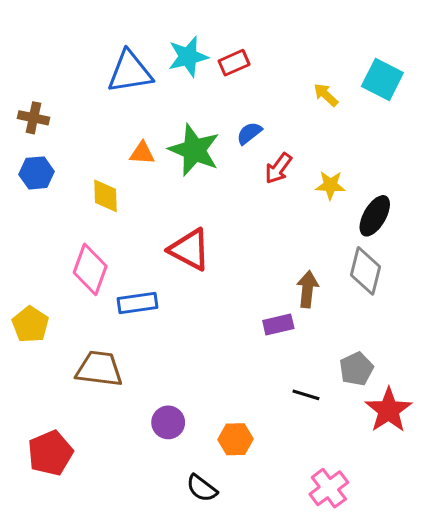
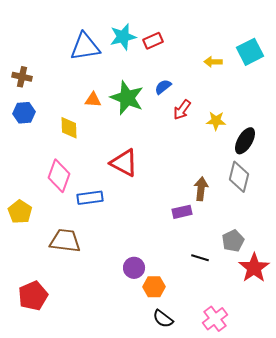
cyan square: (382, 80) -> (250, 52), turned 36
yellow arrow: (326, 95) -> (213, 62), turned -42
purple circle: (168, 422) -> (134, 268), moved
black semicircle: (202, 488) -> (163, 319), moved

